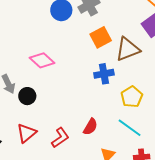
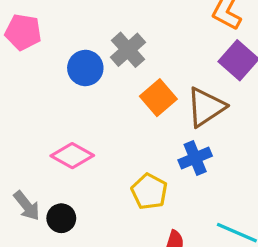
blue cross: (104, 74) -> (195, 158), moved
yellow pentagon: (132, 97) -> (149, 191), moved

